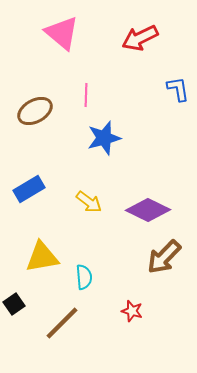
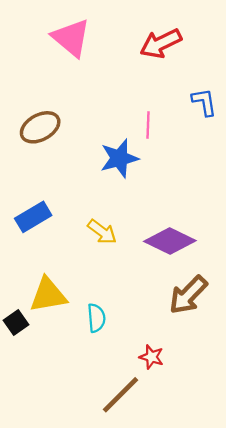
pink line: (86, 95) -> (148, 125), moved
black square: (14, 304) -> (16, 323), moved
brown line: (62, 323) -> (120, 395), moved

